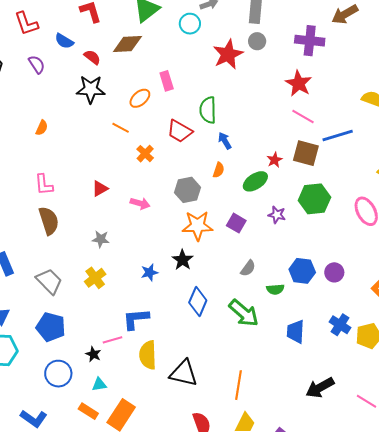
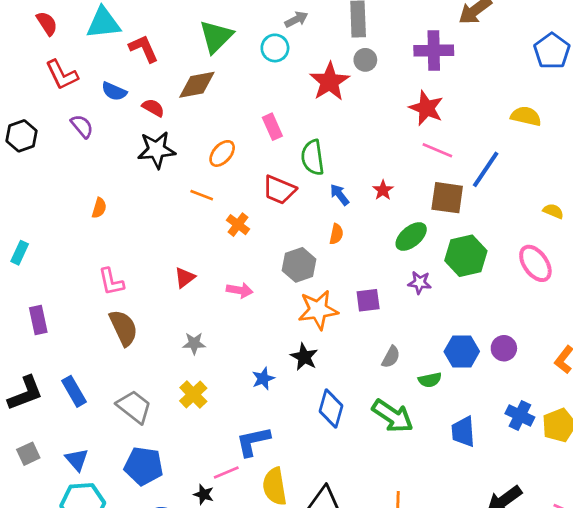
pink rectangle: (167, 81) -> (272, 127), moved
blue line: (338, 136) -> (486, 169), turned -32
red star: (275, 160) -> (383, 190), moved
green ellipse: (255, 181) -> (411, 237), moved
purple square: (236, 223) -> (368, 300), turned -30

